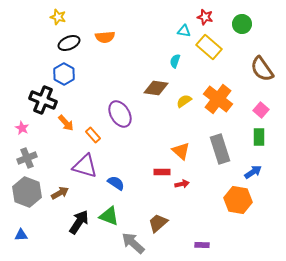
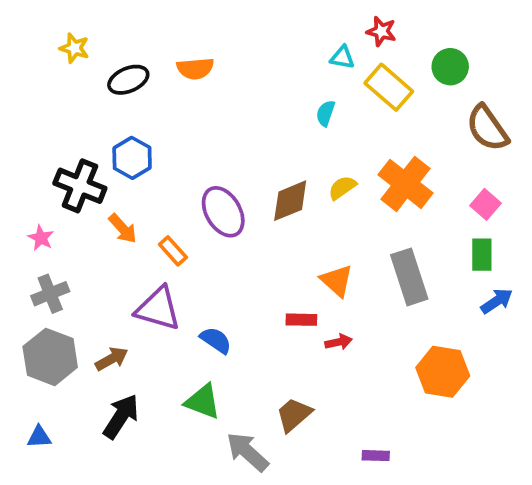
yellow star: (58, 17) -> (74, 48), moved
green circle: (242, 24) -> (450, 67), moved
blue hexagon: (64, 74) -> (132, 158), moved
brown diamond: (156, 88) -> (290, 201), moved, turned -30
blue arrow: (253, 172) -> (497, 301), moved
black arrow: (79, 222) -> (121, 416), moved

